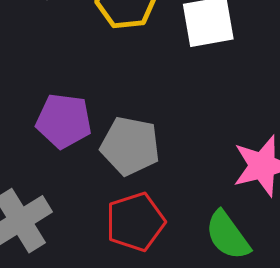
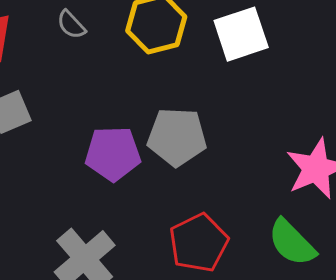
gray pentagon: (130, 146) -> (177, 137), moved

